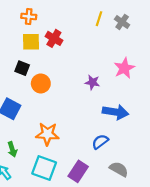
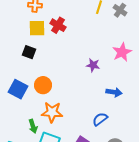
orange circle: (41, 83) -> (43, 85), moved
blue arrow: (115, 112) -> (114, 92), size x0.7
green arrow: (12, 149) -> (33, 126), moved

